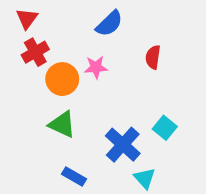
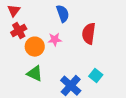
blue semicircle: (109, 24) -> (63, 14), turned -66
red semicircle: (153, 57) -> (89, 34), size x1.5

